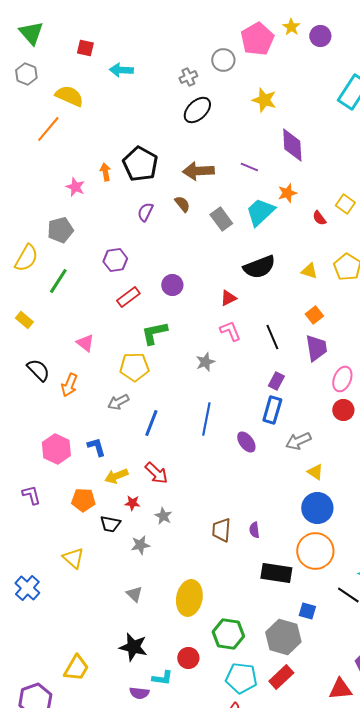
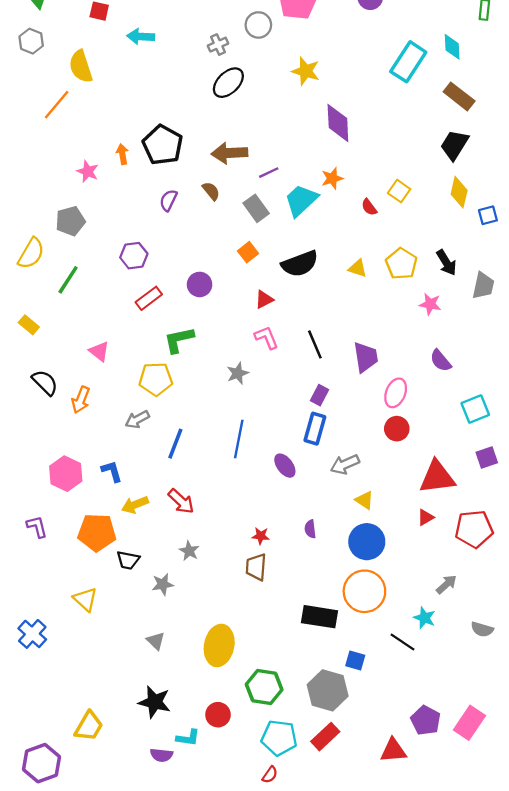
yellow semicircle: (69, 96) -> (81, 66), turned -132
purple line: (249, 167) -> (269, 173), moved, turned -48
orange square: (314, 315) -> (248, 252), moved
orange pentagon: (83, 500) -> (97, 532), size x1.4
red star: (132, 503) -> (261, 536), moved
purple semicircle: (254, 530) -> (310, 529), moved

